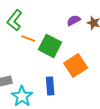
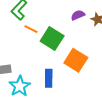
orange square: (76, 65) -> (76, 60), turned -30

